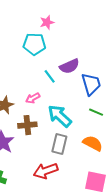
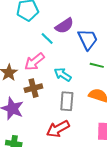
pink arrow: (33, 98) -> (34, 62), size x1.5
cyan arrow: (60, 116) -> (63, 75), size x0.7

